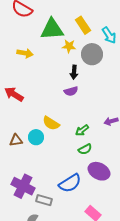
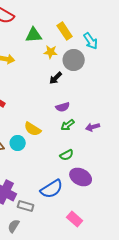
green triangle: (52, 29) -> (34, 35), size x0.7
black arrow: (74, 72) -> (56, 78), turned 40
purple semicircle: (71, 91) -> (63, 107), moved
green arrow: (82, 130) -> (68, 125), moved

